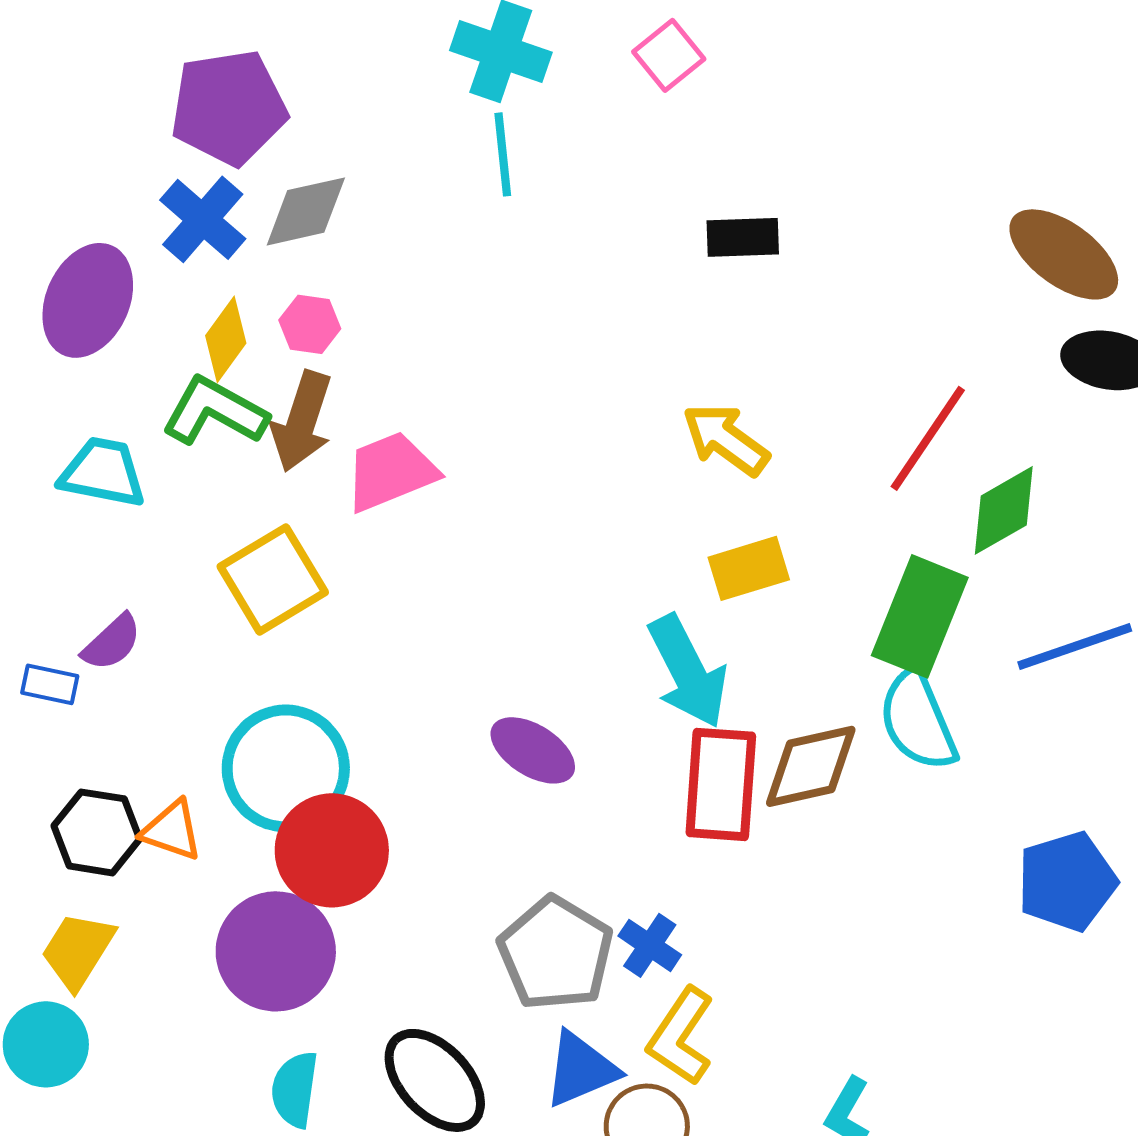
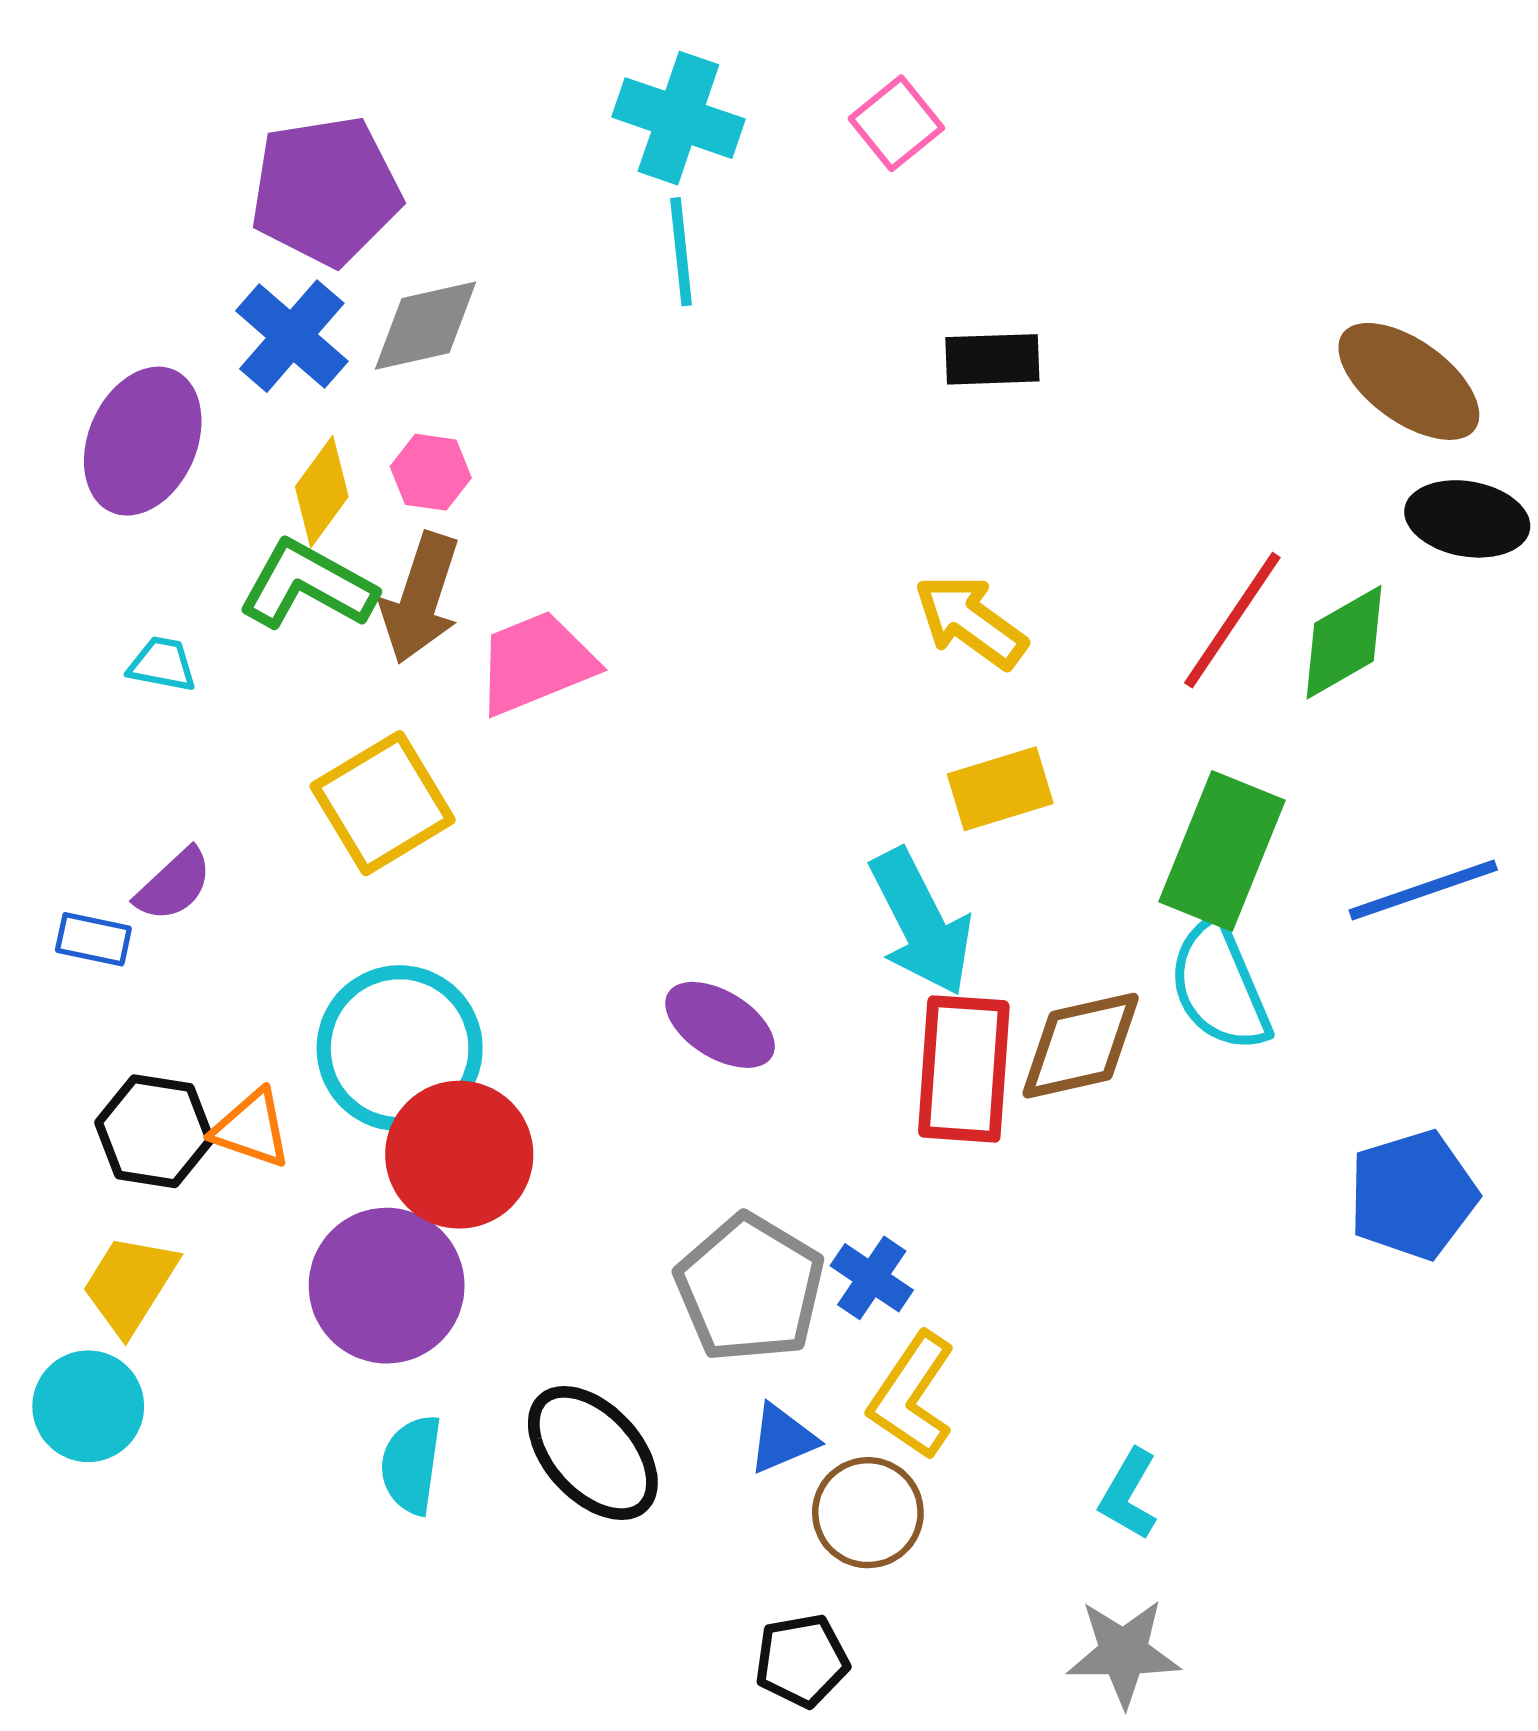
cyan trapezoid: (103, 472) -> (162, 664), size x0.6
green diamond: (1004, 510) -> (1344, 642), moved
blue triangle: (581, 1069) -> (782, 1439), size x0.7

